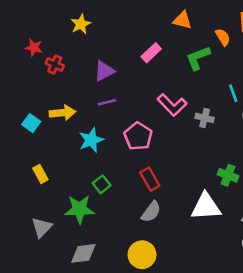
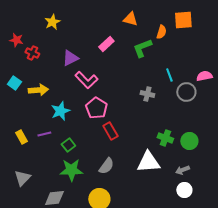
orange semicircle: (223, 37) -> (161, 32), turned 48
purple line: (107, 102) -> (44, 134), moved
pink L-shape: (172, 105) -> (86, 80), moved
cyan square: (31, 123) -> (14, 83), moved
red rectangle: (150, 179) -> (110, 131), moved
green star: (79, 209) -> (71, 170), moved

